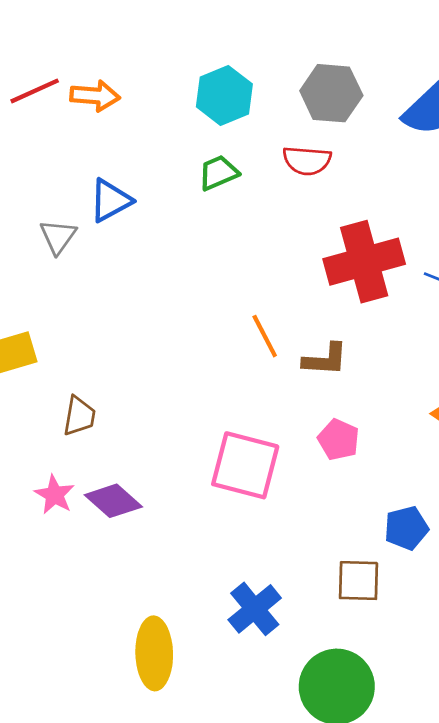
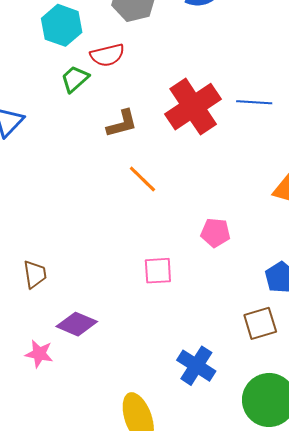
red semicircle: (307, 161) -> (107, 55), moved
brown L-shape: (325, 359) -> (122, 124), moved
pink square: (245, 465) -> (158, 271), size x0.6
pink star: (55, 495) -> (39, 354), moved

